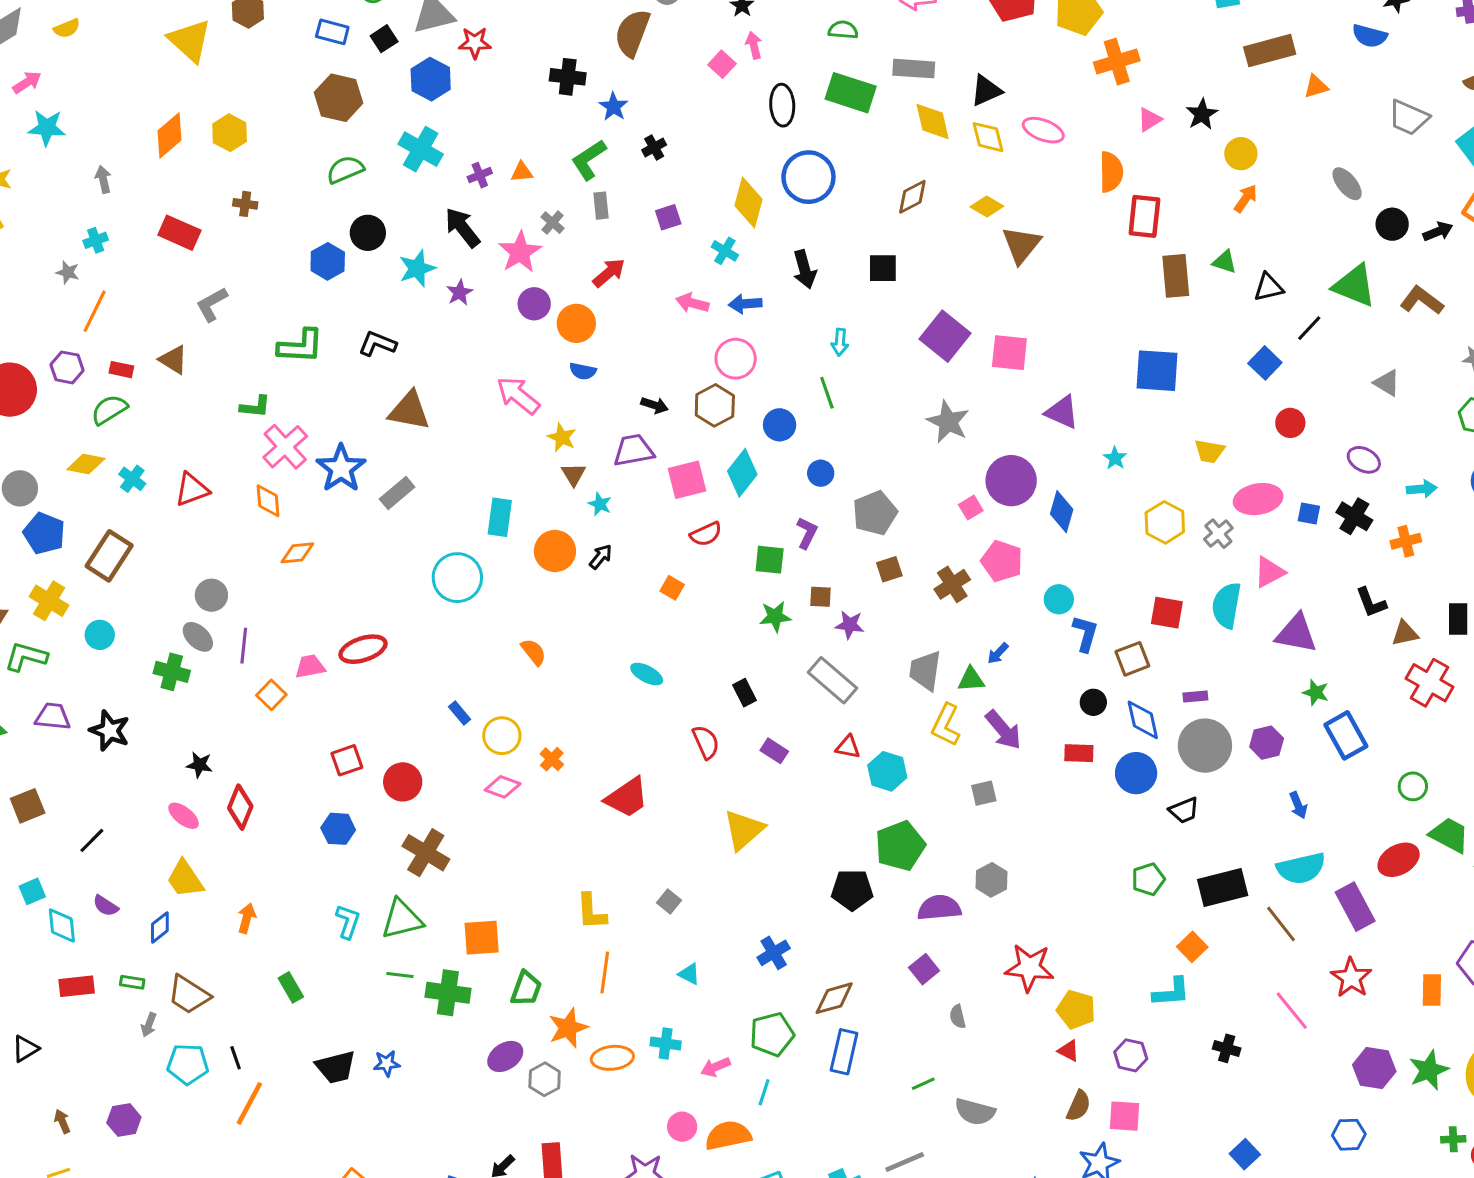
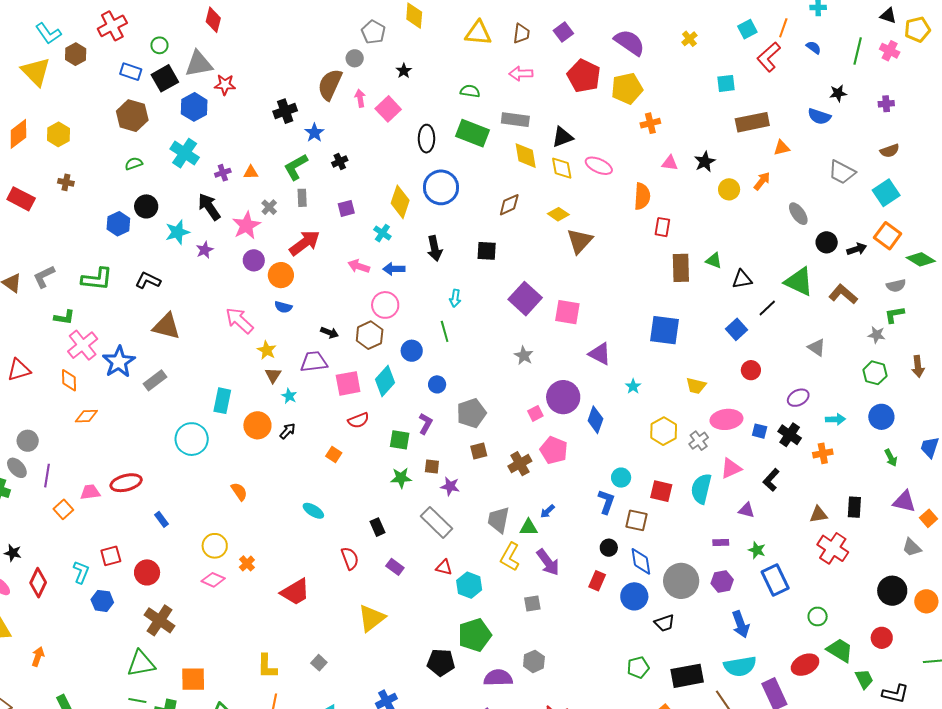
black square: (384, 39) -> (165, 78), size x1.5
pink arrow: (754, 45) -> (360, 98), moved
orange cross: (1117, 62) -> (650, 123), size x0.7
pink square: (722, 64) -> (388, 109), size x1.4
black cross: (568, 77) -> (285, 111), turned -30
pink triangle: (1150, 119) -> (670, 163), turned 36
green semicircle: (345, 170) -> (134, 164), size x0.7
orange arrow: (1246, 199) -> (762, 181), moved
red rectangle: (1144, 216) -> (662, 227), size x0.7
red arrow: (609, 273) -> (305, 243), size x1.4
gray L-shape: (212, 304) -> (44, 277), moved
gray star: (948, 422) -> (524, 356), size x0.7
purple ellipse: (1364, 460) -> (798, 398), turned -60
cyan circle: (1059, 599) -> (621, 478), moved
black L-shape: (1371, 603) -> (771, 480), moved, turned 60
purple triangle: (1296, 633) -> (746, 510), size x0.6
brown square: (1132, 659) -> (636, 520), turned 30
purple rectangle: (1195, 696) -> (721, 542), moved
blue rectangle: (460, 713) -> (161, 519), moved
red rectangle: (1079, 753) -> (597, 581), turned -72
blue arrow: (1298, 805) -> (741, 624), size x1.5
cyan L-shape: (348, 922) -> (81, 572), moved

